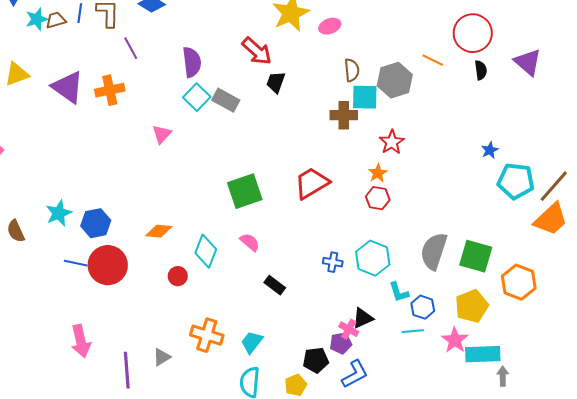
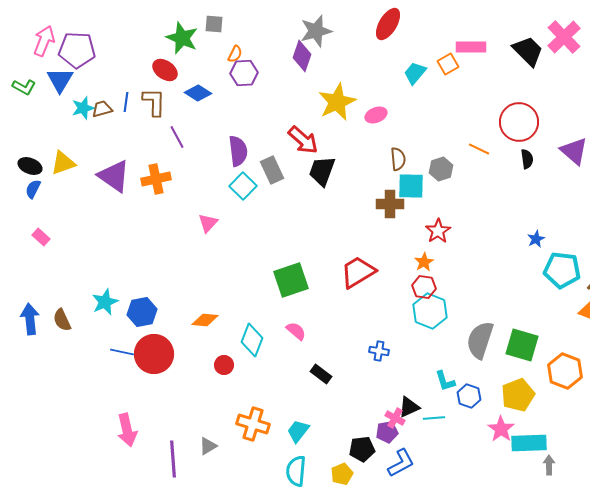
gray hexagon: (395, 80) -> (441, 169), size x0.7
black trapezoid: (276, 82) -> (322, 171), size x1.4
gray rectangle: (226, 100) -> (272, 170), moved, turned 36
cyan hexagon: (373, 258) -> (430, 311), moved
cyan line: (413, 331) -> (434, 418), moved

